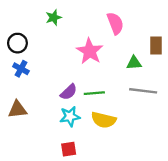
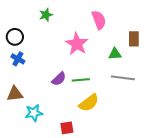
cyan star: (70, 116) -> (34, 113), moved
yellow semicircle: (104, 120) -> (89, 103), turned -50
red square: (69, 149) -> (67, 128), moved

